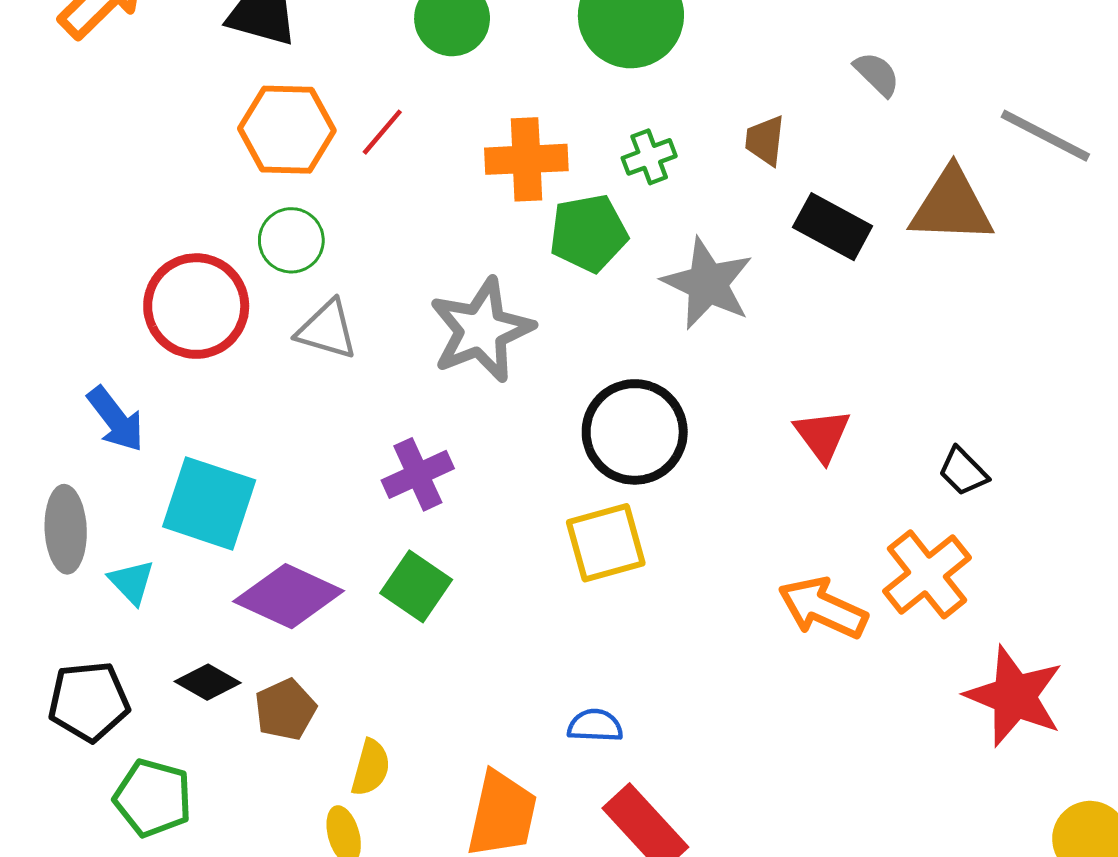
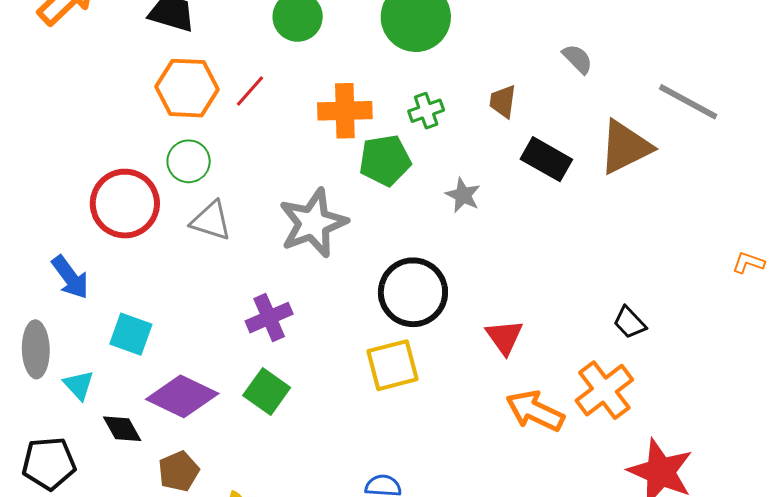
brown triangle: (952, 206) -> (625, 147), turned -30
gray star: (708, 284) -> (463, 195), size x0.6
red triangle: (822, 435) -> (504, 337), moved
cyan square: (209, 503) -> (131, 334), size x0.7
black diamond: (208, 682) -> (122, 429), moved, turned 30

